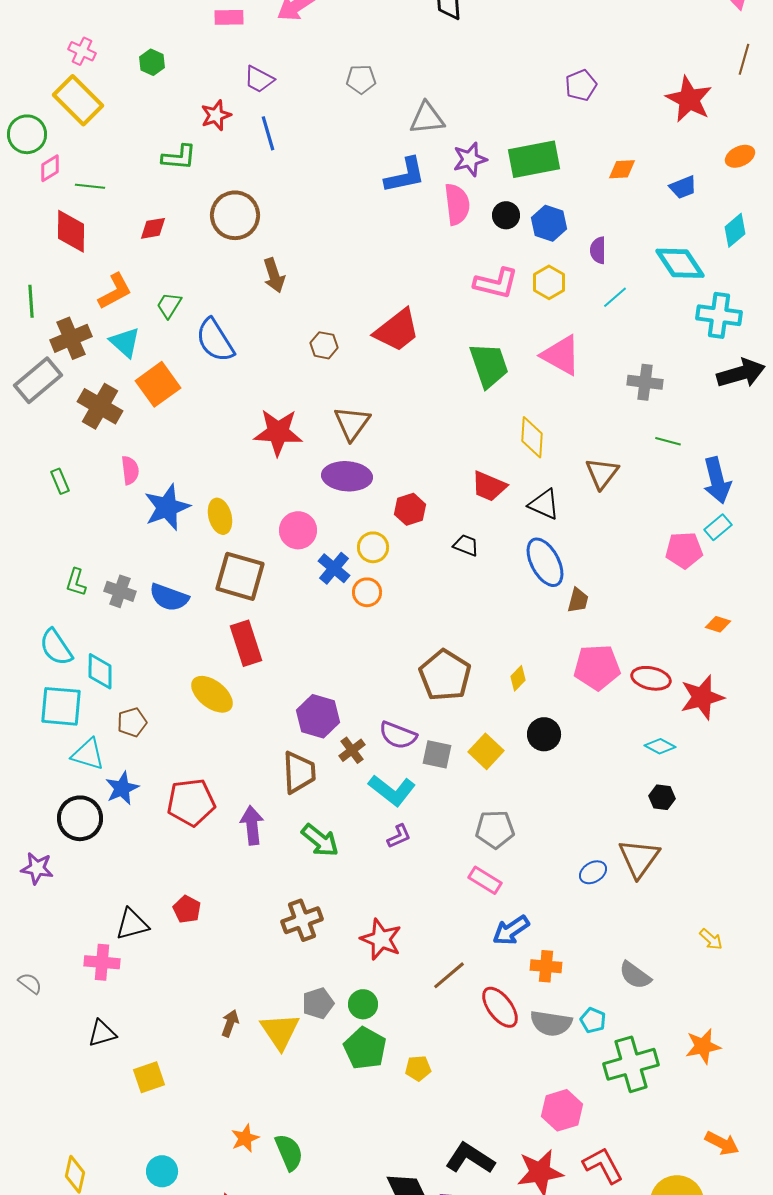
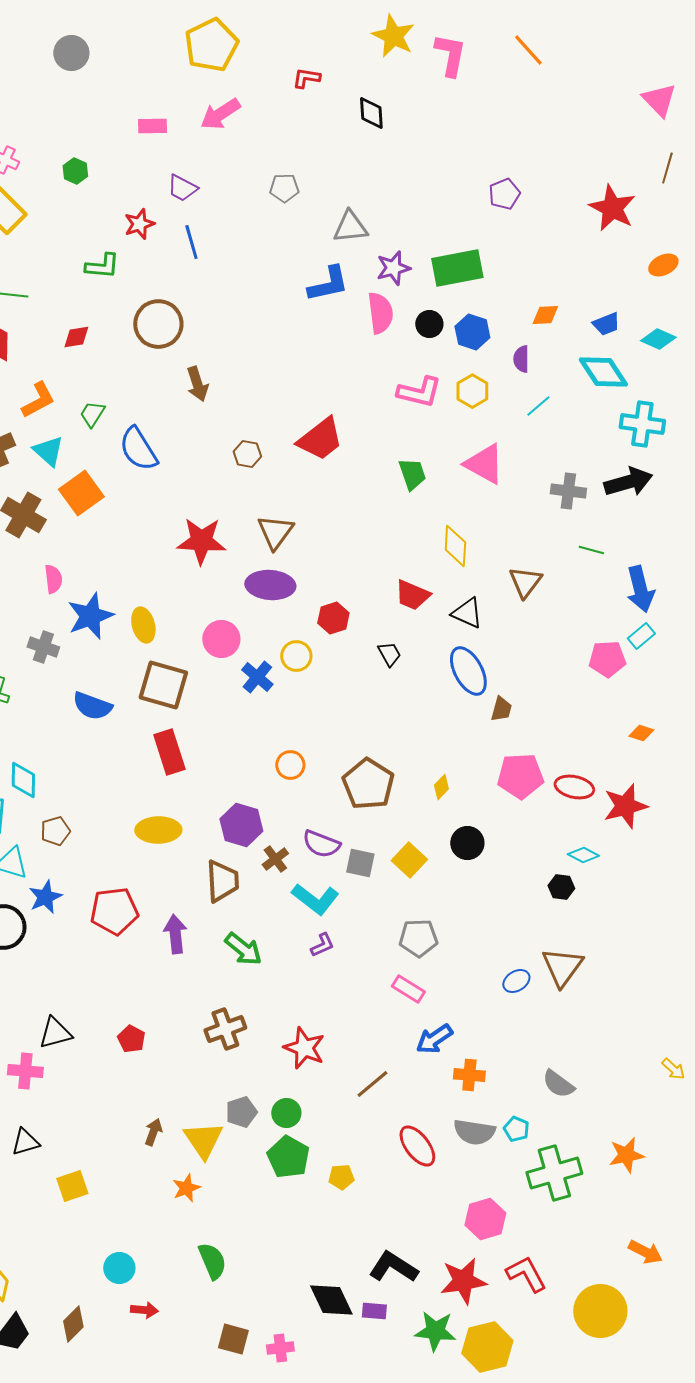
orange diamond: (622, 169) -> (545, 315), moved
blue trapezoid: (683, 187) -> (606, 324), moved
cyan diamond: (735, 230) -> (658, 339), turned 64
green trapezoid: (489, 365) -> (412, 474), size x0.7
black arrow: (741, 373) -> (628, 482), moved
black trapezoid: (466, 545) -> (389, 654), turned 40
gray cross: (120, 591) -> (43, 647), moved
orange circle: (367, 592) -> (290, 765), moved
yellow ellipse: (212, 694) -> (158, 830), moved, turned -39
black hexagon: (662, 797) -> (561, 887), moved
red pentagon: (187, 909) -> (131, 1039), moved
yellow arrow: (711, 939) -> (673, 1069), moved
red ellipse: (500, 1007) -> (417, 1146), moved
orange star: (245, 1138) -> (186, 1188), moved
cyan circle: (162, 1171) -> (119, 1268), moved

